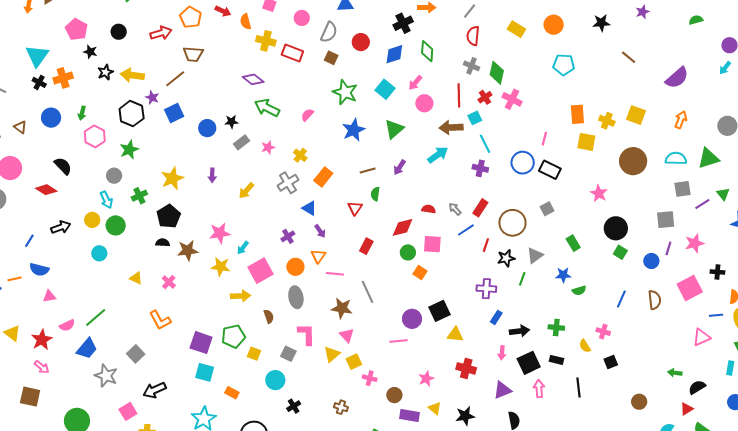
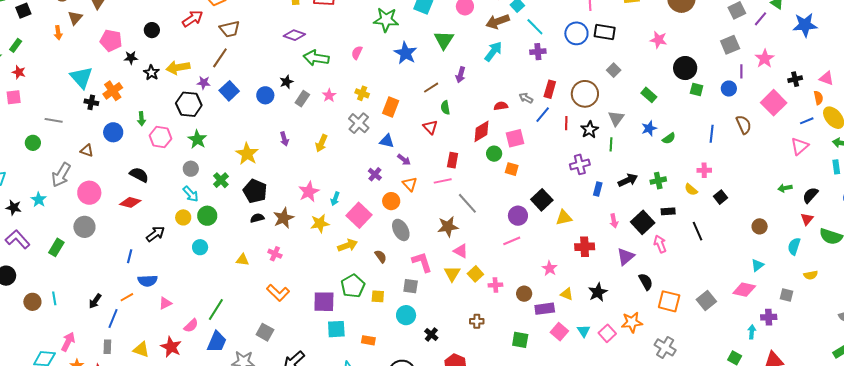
pink line: (335, 274) -> (443, 181), moved
black arrow: (519, 331) -> (628, 180), moved

